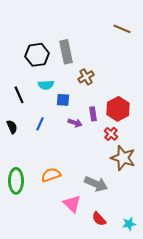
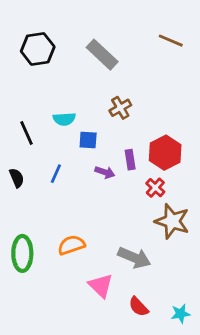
gray rectangle: (66, 52) -> (102, 55), moved, turned -35
black hexagon: (37, 55) -> (38, 49), moved

